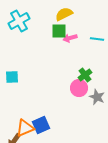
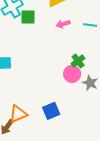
green square: (59, 31) -> (28, 17), moved
blue square: (41, 125) -> (51, 111), moved

